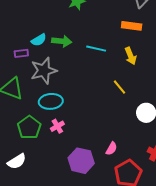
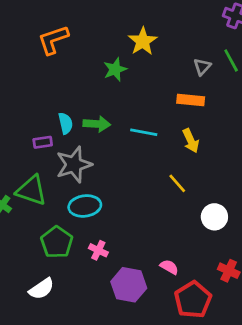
cyan semicircle: (39, 40) -> (66, 123), turned -70
pink cross: (57, 126) -> (98, 250), moved, turned -32
pink semicircle: (111, 149) -> (169, 267), turned -88

